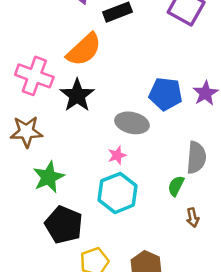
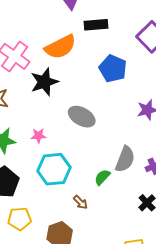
blue pentagon: (166, 94) -> (113, 69), moved
pink star: (117, 155) -> (39, 136), moved
brown arrow: (193, 218) -> (80, 202), moved, turned -49

